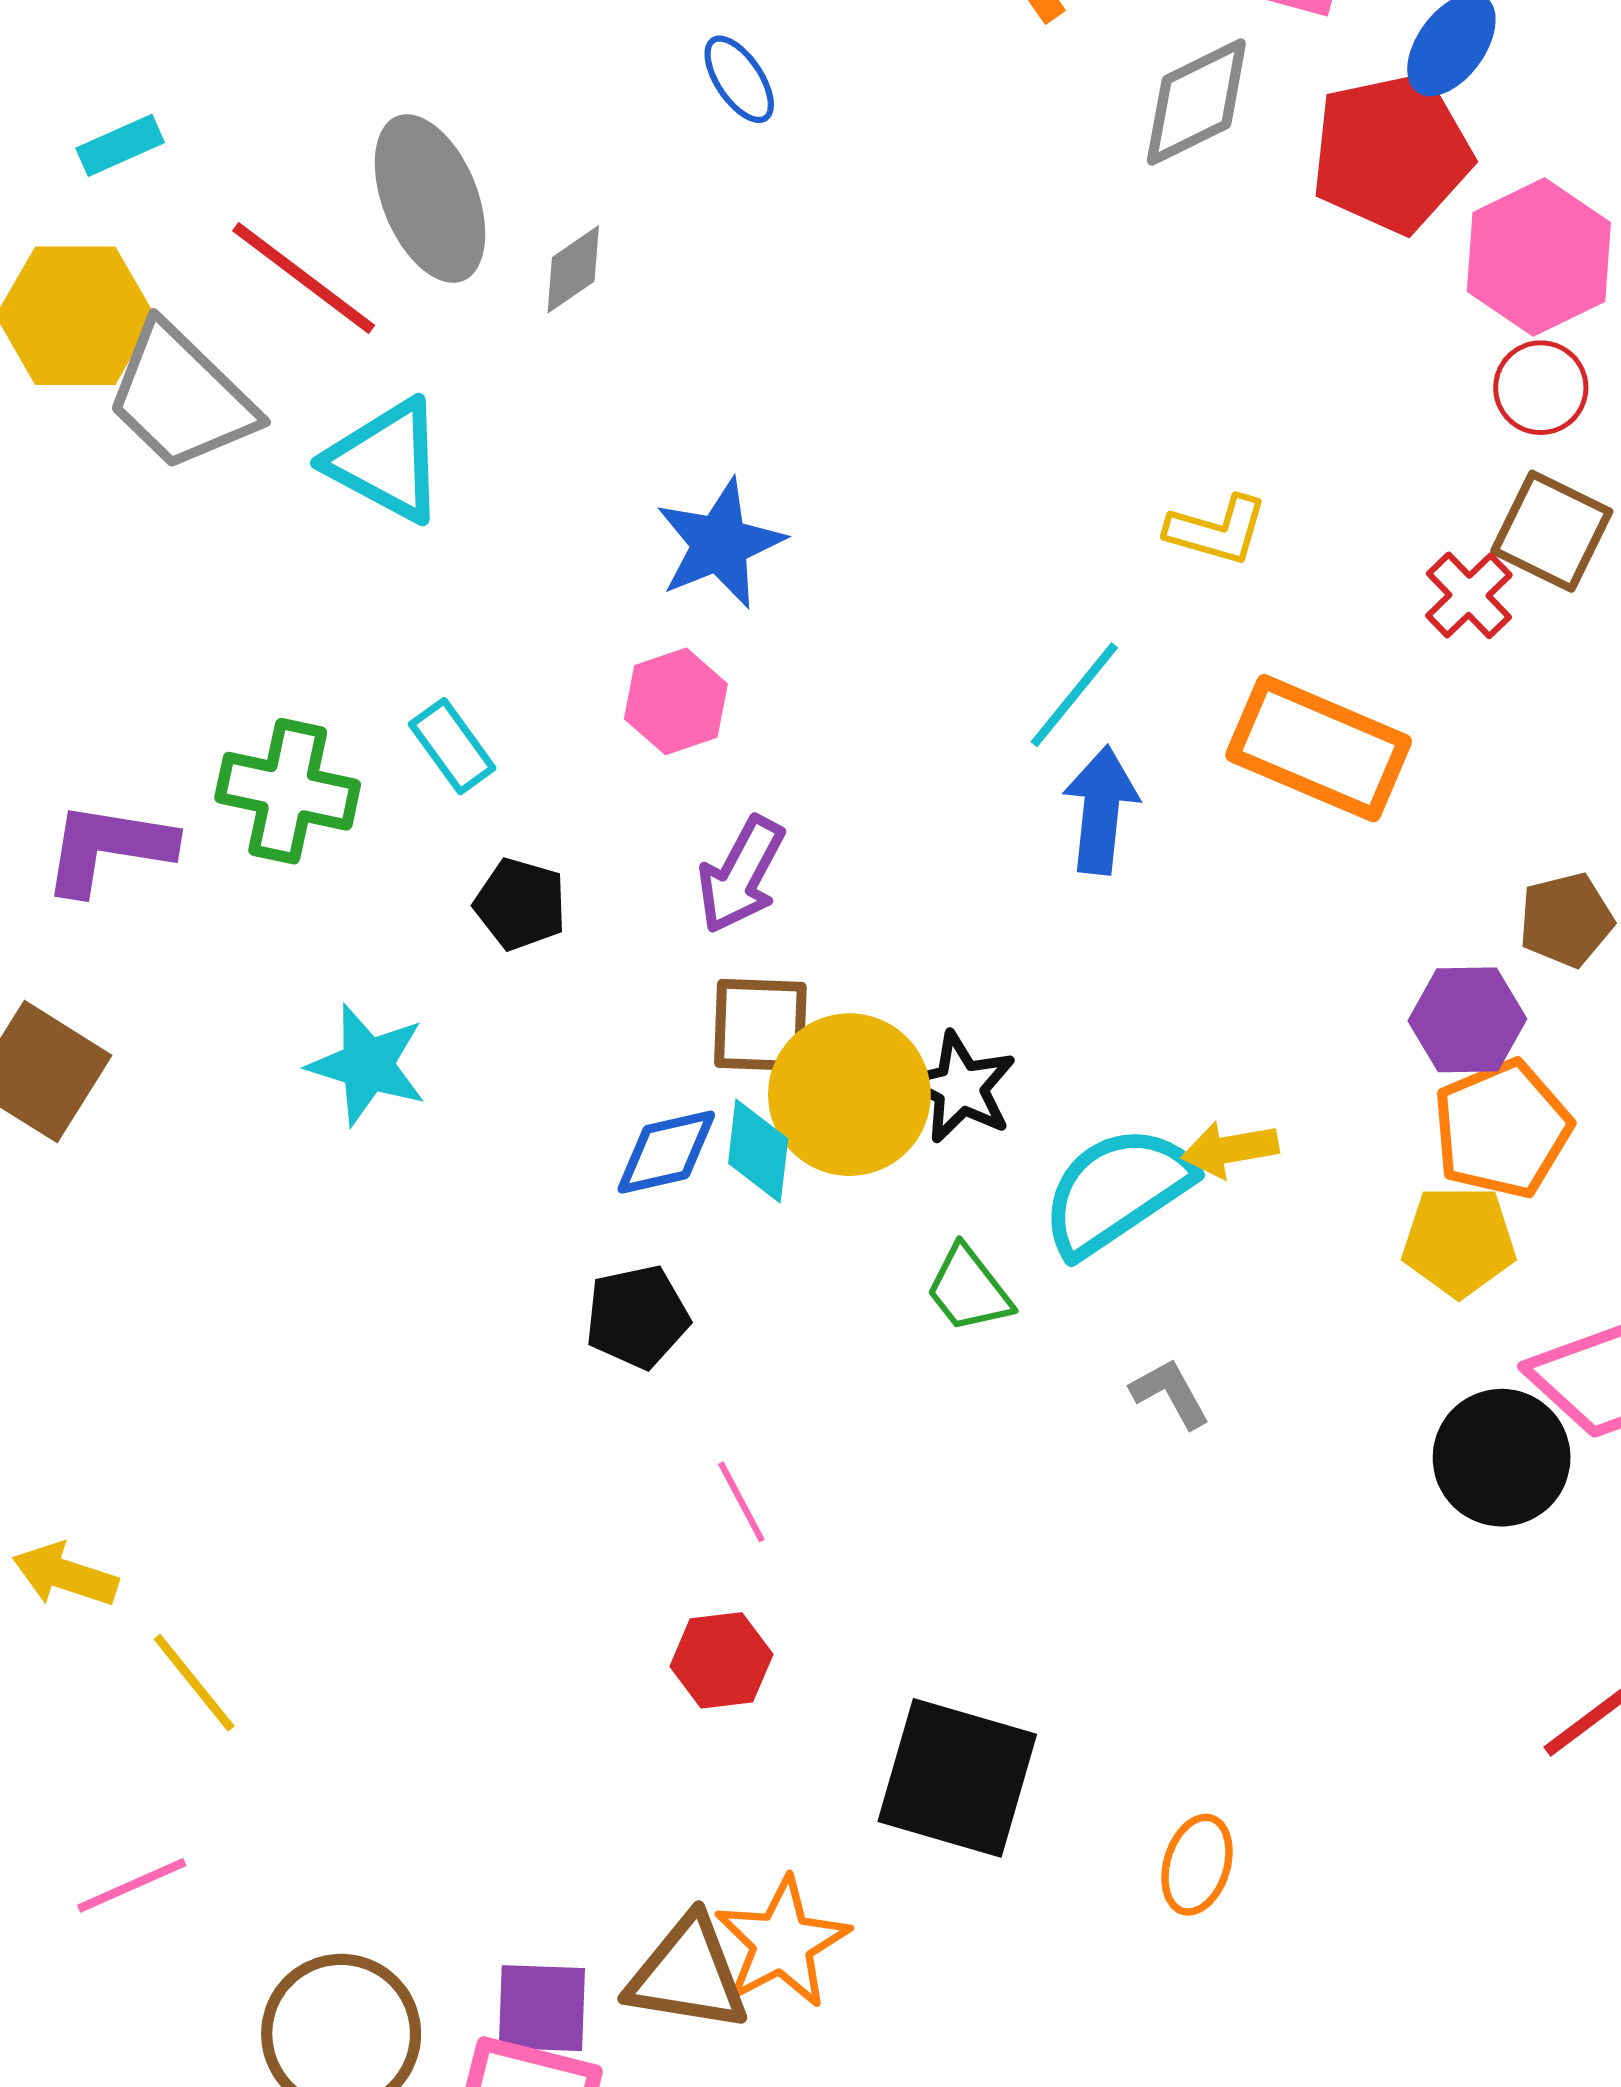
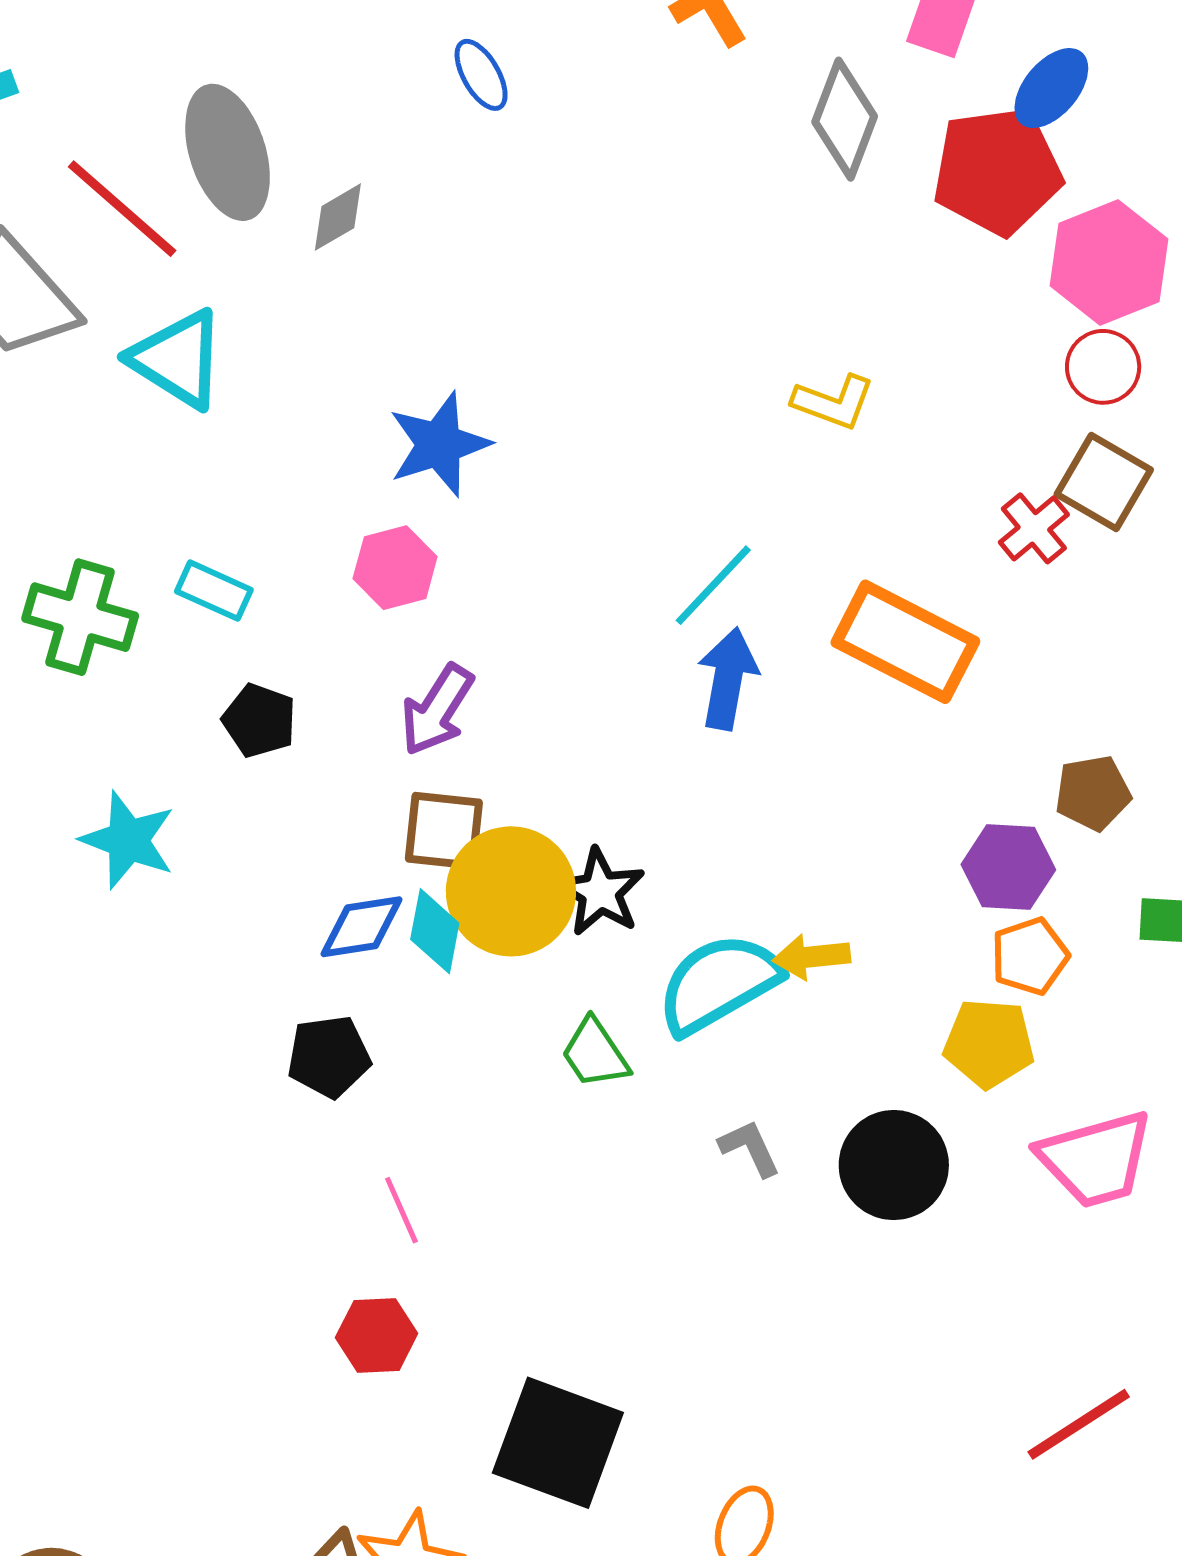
gray diamond: (1196, 102) -> (845, 119), turned -47
yellow L-shape: (1217, 530) -> (833, 402), moved
cyan rectangle: (452, 746) -> (214, 591), turned -34
orange pentagon: (1502, 1129) -> (1030, 956), size x0.7
black circle: (1502, 1458) -> (894, 1165), moved

